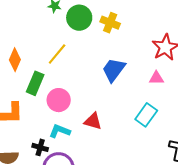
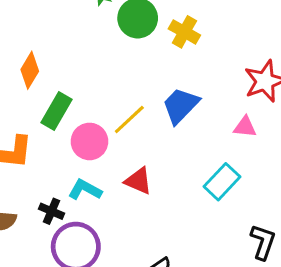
yellow line: (57, 54) -> (129, 119), moved

